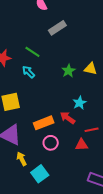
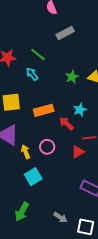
orange rectangle: (44, 123) -> (44, 110), moved
red triangle: (82, 145) -> (78, 152), turned -32
yellow arrow: (22, 159) -> (26, 152), moved

